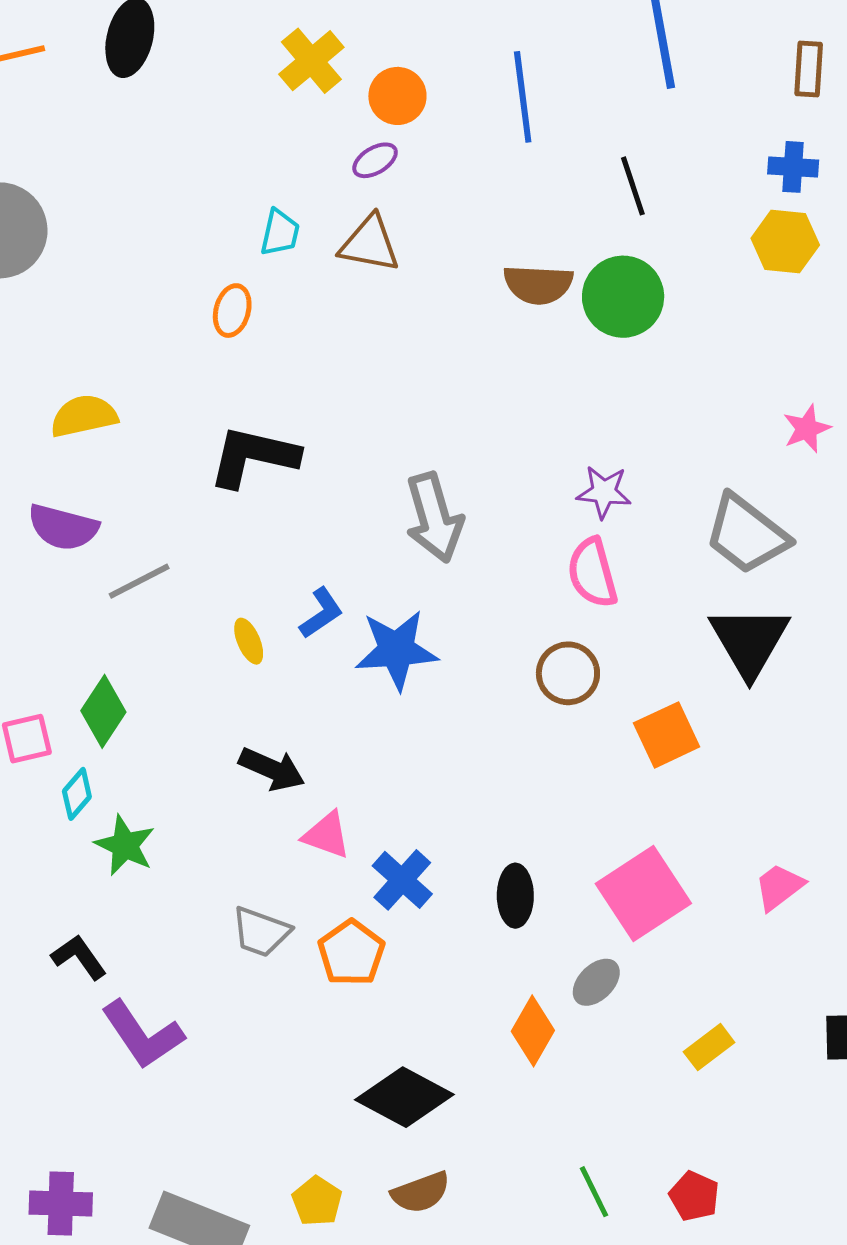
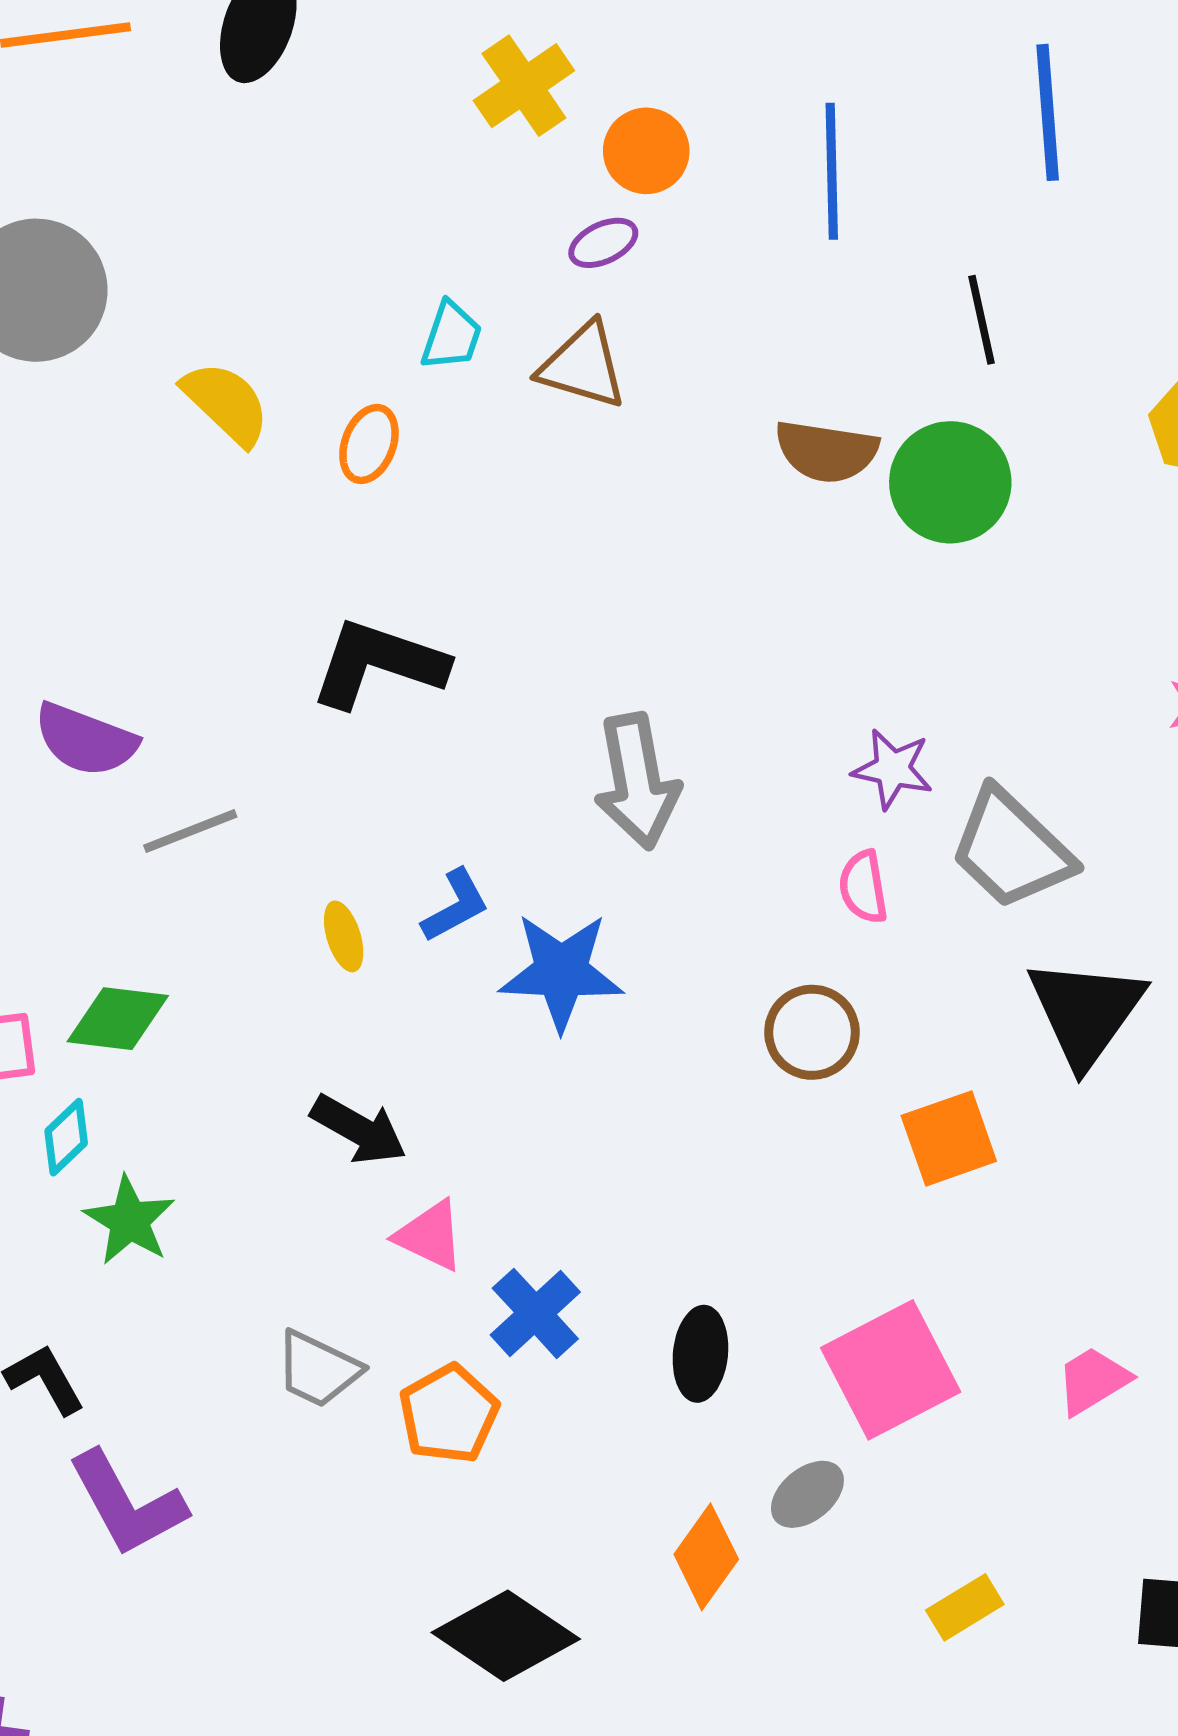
yellow semicircle: (84, 416) -> (226, 403), moved, turned 50
gray trapezoid: (746, 534) -> (1011, 849), moved
pink semicircle: (592, 573) -> (863, 887), size x0.7
green diamond: (103, 711) -> (118, 1019), turned 58

